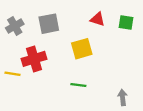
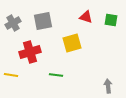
yellow line: (12, 74) -> (11, 75), moved
green line: (78, 85) -> (56, 75), moved

